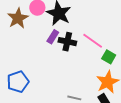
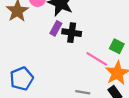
pink line: (93, 41) -> (97, 59), moved

